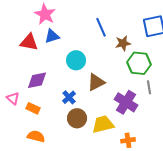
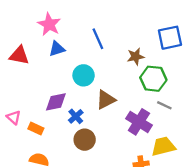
blue line: (101, 27) -> (98, 39), moved
red triangle: (29, 42) -> (19, 55), moved
purple diamond: (37, 80) -> (56, 102), moved
gray line: (149, 87) -> (164, 105), turned -56
yellow trapezoid: (103, 124) -> (163, 146), moved

